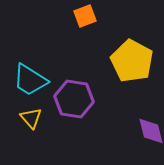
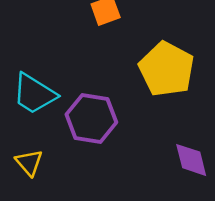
yellow triangle: (31, 118) -> (29, 163), moved

